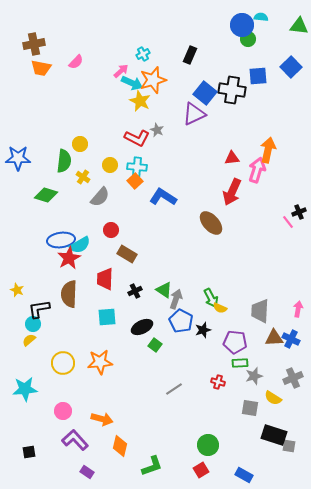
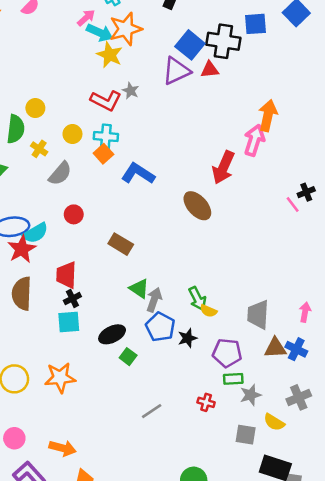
red triangle: (232, 158) -> (210, 70), moved
brown rectangle: (127, 254) -> (121, 244), moved
black cross: (135, 291) -> (72, 298), moved

